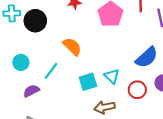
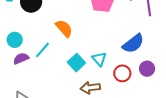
cyan square: (88, 82) -> (76, 63), turned -30
purple semicircle: (31, 91) -> (21, 58), moved

